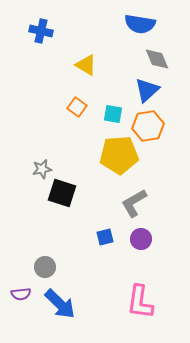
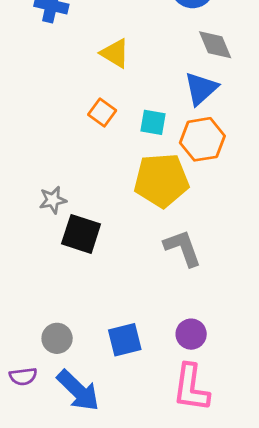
gray L-shape: (134, 203) -> (183, 248), turned 100
blue square: (105, 237) -> (125, 340), moved, size x1.4
purple circle: (141, 239) -> (191, 334), moved

